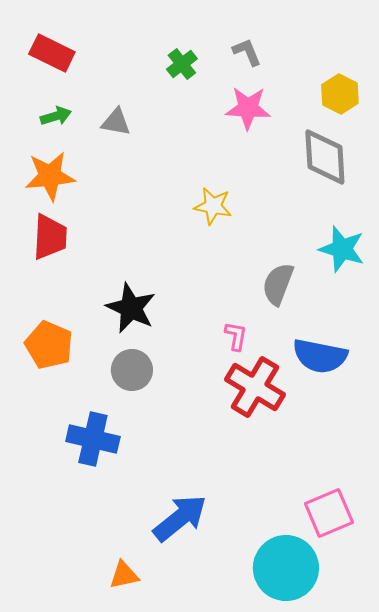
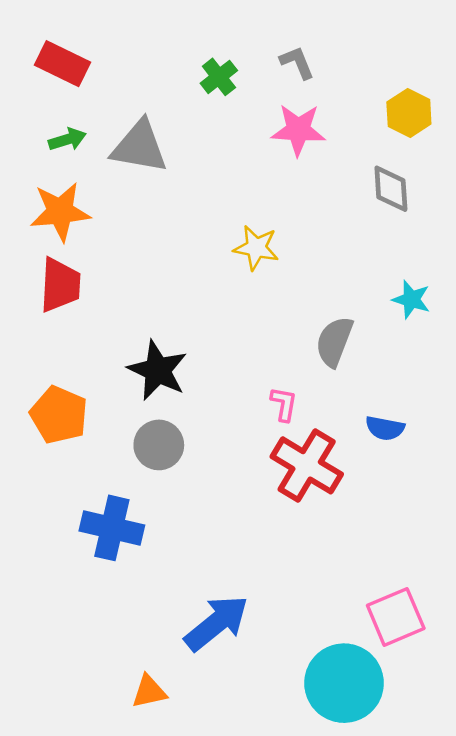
gray triangle: (116, 122) -> (140, 147), size x1.6
gray diamond: (325, 157) -> (391, 189), size x0.7
cyan star: (342, 249) -> (411, 299), size x0.7
blue semicircle: (320, 356) -> (385, 428), size x0.6

